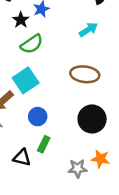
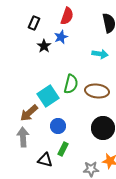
cyan arrow: (88, 30) -> (100, 54), turned 42
green semicircle: (32, 44) -> (71, 84), moved, turned -42

